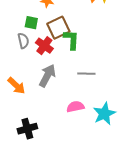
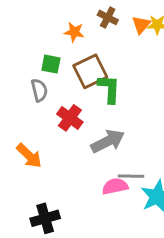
red cross: (44, 46) -> (70, 118), moved
gray line: (86, 74) -> (131, 176), moved
gray arrow: (47, 76) -> (108, 141), moved, turned 35

